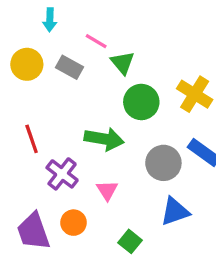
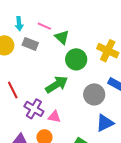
cyan arrow: (50, 20) -> (19, 24), moved
green arrow: (104, 139) -> (57, 85), turned -35
pink triangle: (107, 190) -> (54, 117), moved, turned -40

